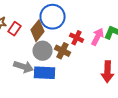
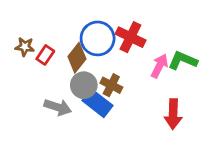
red cross: (76, 38) -> (131, 37), moved, size x1.5
blue rectangle: (44, 73) -> (98, 103), moved, turned 35

